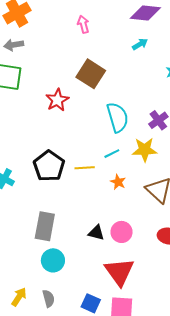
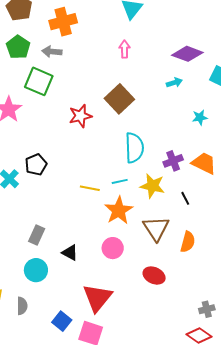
black pentagon: (49, 166) -> (36, 165), moved, size x0.7
orange star: (118, 182) -> (119, 210), size x1.8
gray rectangle: (45, 226) -> (37, 235), size x0.7
pink circle: (122, 232) -> (113, 248), moved
black triangle: (96, 233) -> (70, 253), moved

